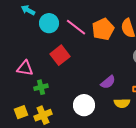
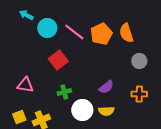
pink triangle: (25, 68) -> (25, 85), moved
green cross: (41, 87) -> (64, 92), moved
yellow semicircle: (122, 103) -> (106, 111), moved

